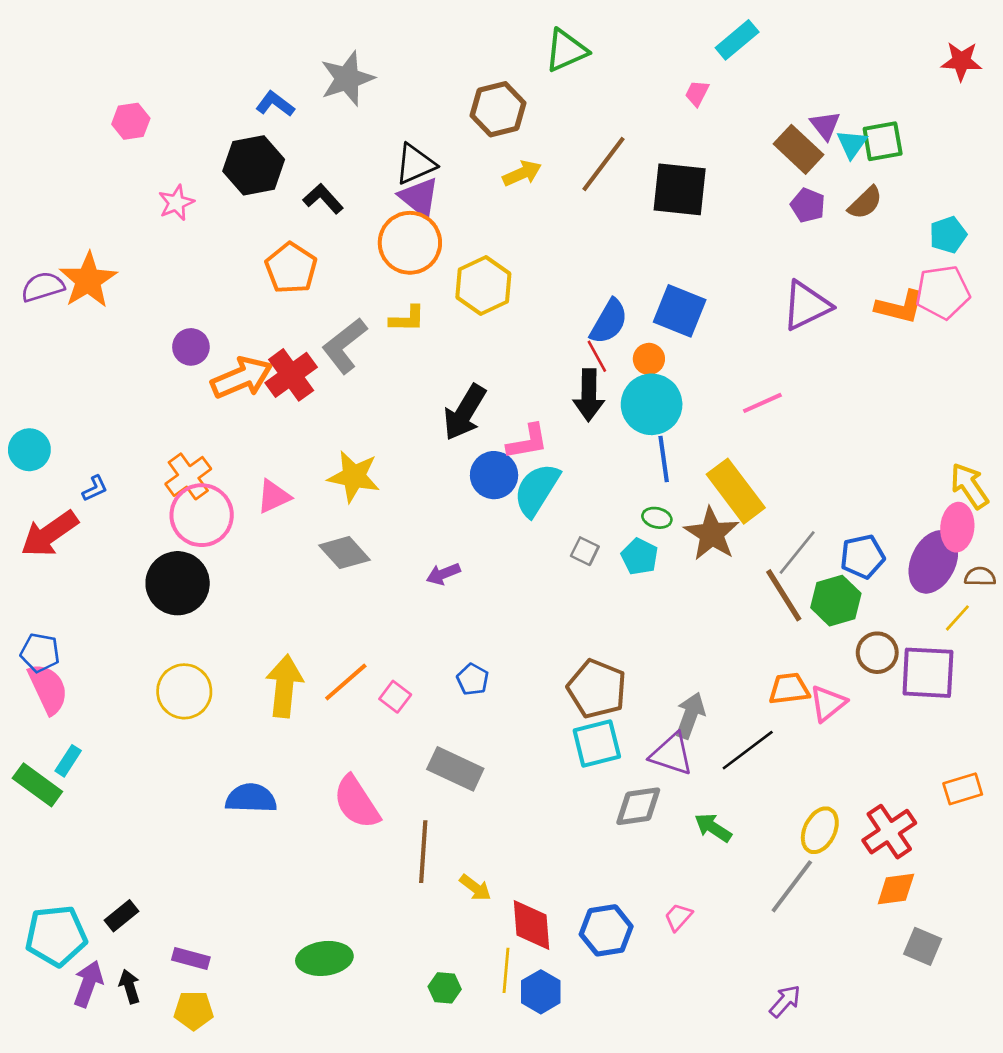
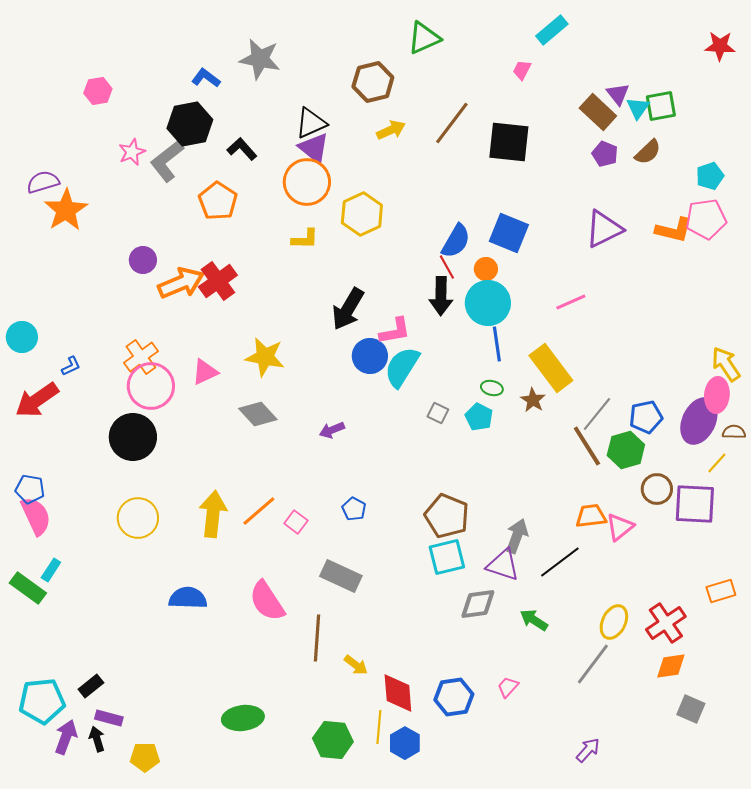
gray star: (347, 79) -> (260, 59), turned 30
purple semicircle: (43, 287) -> (43, 182), moved
gray L-shape: (344, 346) -> (167, 161), moved
brown star: (712, 534) -> (533, 400), size x0.6
purple rectangle: (191, 958) -> (109, 718), moved
green hexagon: (445, 988) -> (333, 740), size x1.6

